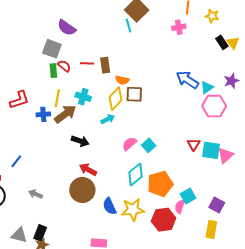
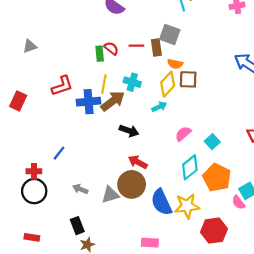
gray square: (52, 49) -> (170, 35), moved
blue cross: (43, 114) -> (89, 102), size x1.5
cyan square: (149, 145) -> (212, 142), moved
orange pentagon: (160, 184) -> (217, 178), turned -30
blue semicircle: (110, 206) -> (161, 202), size x1.4
pink semicircle: (180, 207) -> (238, 202), turned -56
red hexagon: (164, 220) -> (214, 231), moved
black rectangle: (40, 233) -> (77, 226), moved, turned -42
gray triangle: (19, 235) -> (110, 195), moved, turned -30

